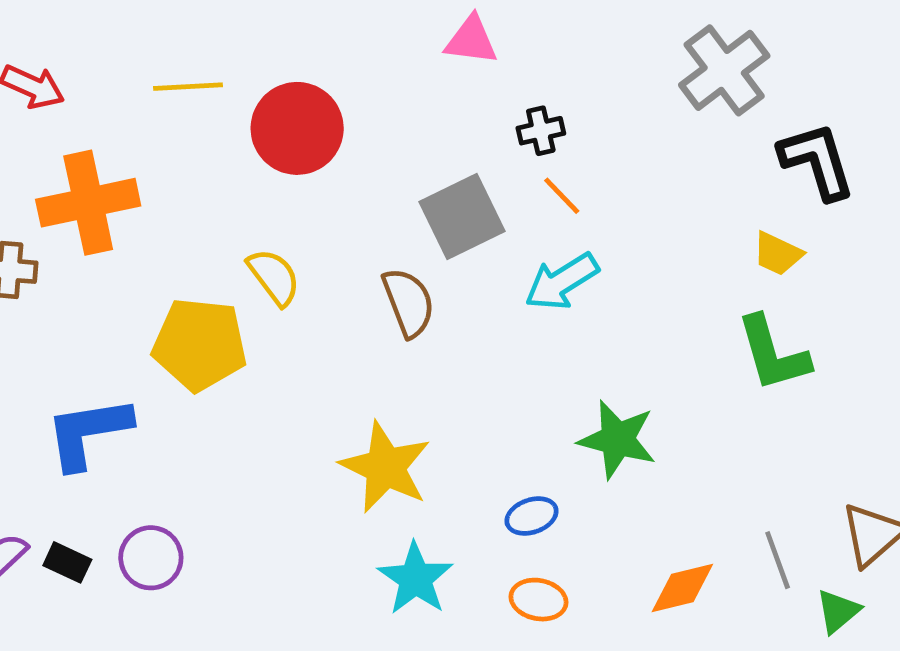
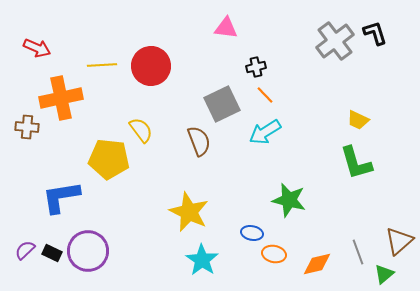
yellow line: (188, 87) -> (102, 65), moved
black L-shape: (817, 161) -> (375, 33), moved, size x0.7
blue ellipse: (532, 516) -> (252, 233), turned 30
purple circle: (151, 558) -> (88, 251), size x1.5
orange ellipse: (538, 600) -> (274, 254), moved

